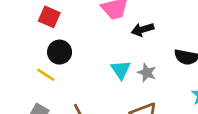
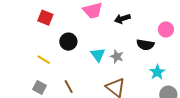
black arrow: (143, 29) -> (122, 19), moved
black circle: (60, 52) -> (68, 42), moved

